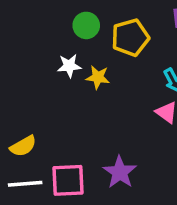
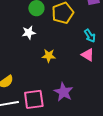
yellow star: (98, 77) -> (49, 56), moved

